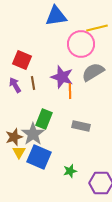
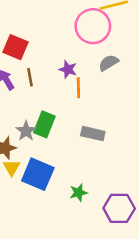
gray semicircle: (93, 72) -> (109, 63), size x0.7
purple star: (62, 77) -> (68, 69), size x0.6
gray star: (33, 134) -> (26, 131), moved, size x0.7

